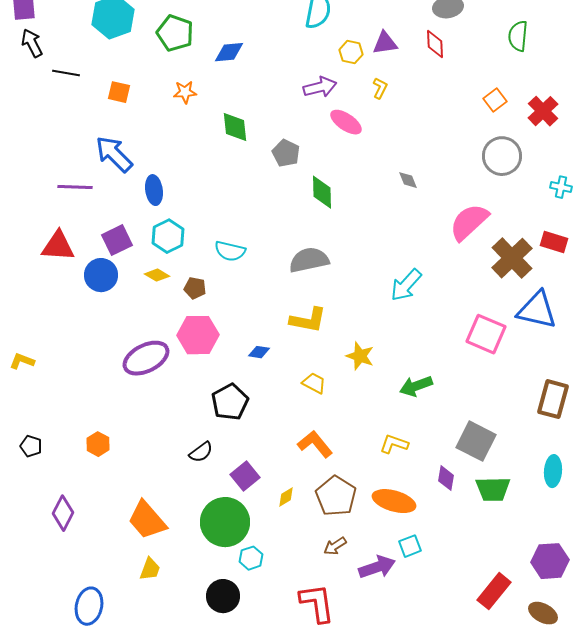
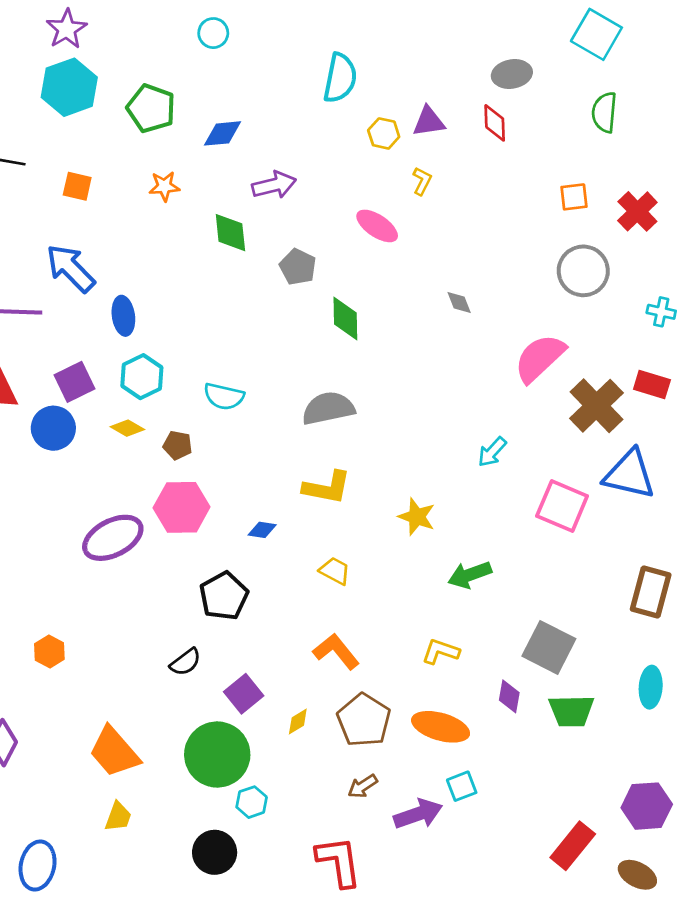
purple arrow: (320, 87) -> (274, 185), moved
orange square: (495, 100) -> (574, 197), turned 30
cyan arrow: (406, 285) -> (492, 452), moved, size x0.7
yellow star: (360, 356) -> (417, 517), moved

